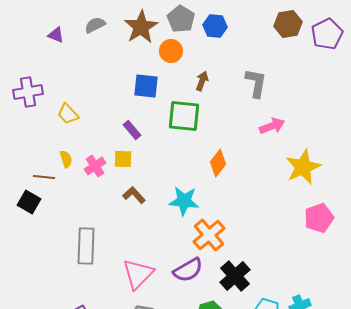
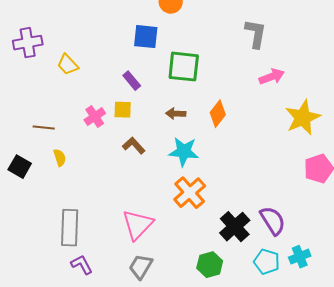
brown arrow: (202, 81) -> (176, 114), moved, turned -108
yellow semicircle: (66, 159) -> (60, 158), moved
black square: (29, 202) -> (20, 167), moved
orange cross: (209, 235) -> (190, 193), moved
gray rectangle: (86, 246) -> (70, 228), moved
purple semicircle: (188, 270) -> (273, 221), moved, turned -92

